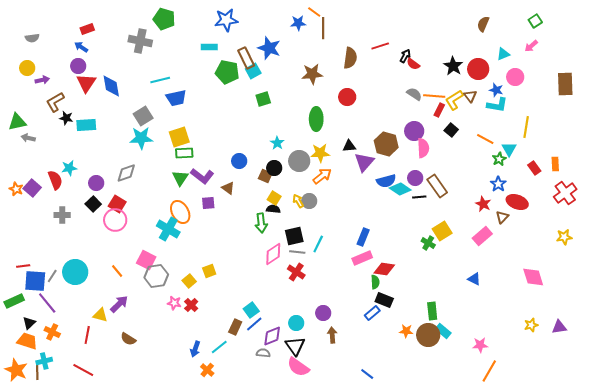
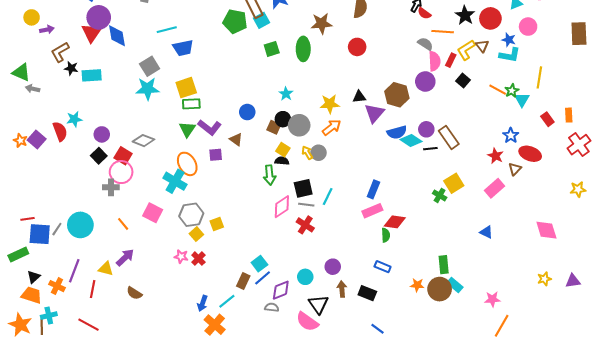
purple circle: (78, 66) -> (99, 17), moved, size x1.5
orange line: (434, 96) -> (443, 32), moved
green ellipse: (316, 119) -> (303, 49), moved
green triangle: (17, 122) -> (21, 72), turned 36
pink semicircle: (423, 148) -> (434, 61), moved
green star: (499, 159) -> (512, 91), moved
gray circle: (299, 161) -> (299, 125), moved
gray diamond: (126, 173) -> (143, 141), moved, turned 40
gray cross: (62, 215) -> (111, 187), moved
gray hexagon: (156, 276) -> (191, 215), moved
black rectangle: (384, 300) -> (367, 293), moved
purple line: (47, 303) -> (74, 271), moved, turned 60
blue rectangle: (372, 313) -> (383, 267), turned 63
black triangle: (295, 346) -> (318, 304), moved
orange cross: (207, 370) -> (215, 325), size x1.5

